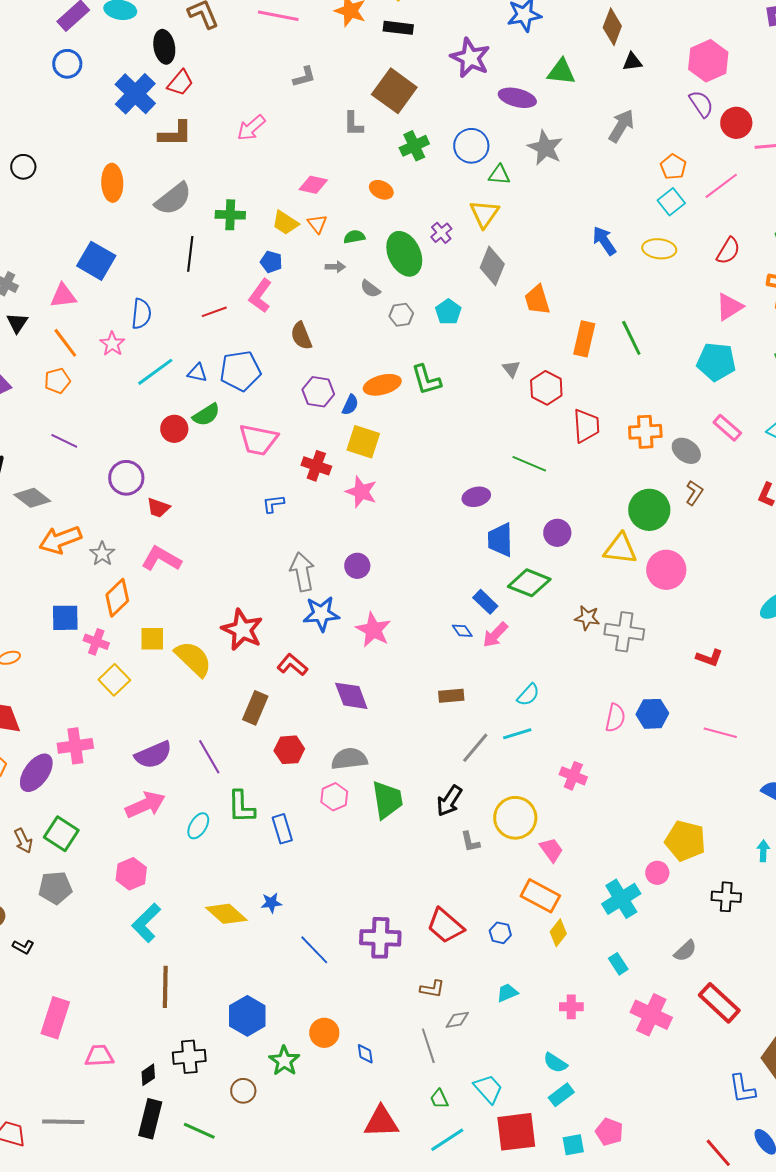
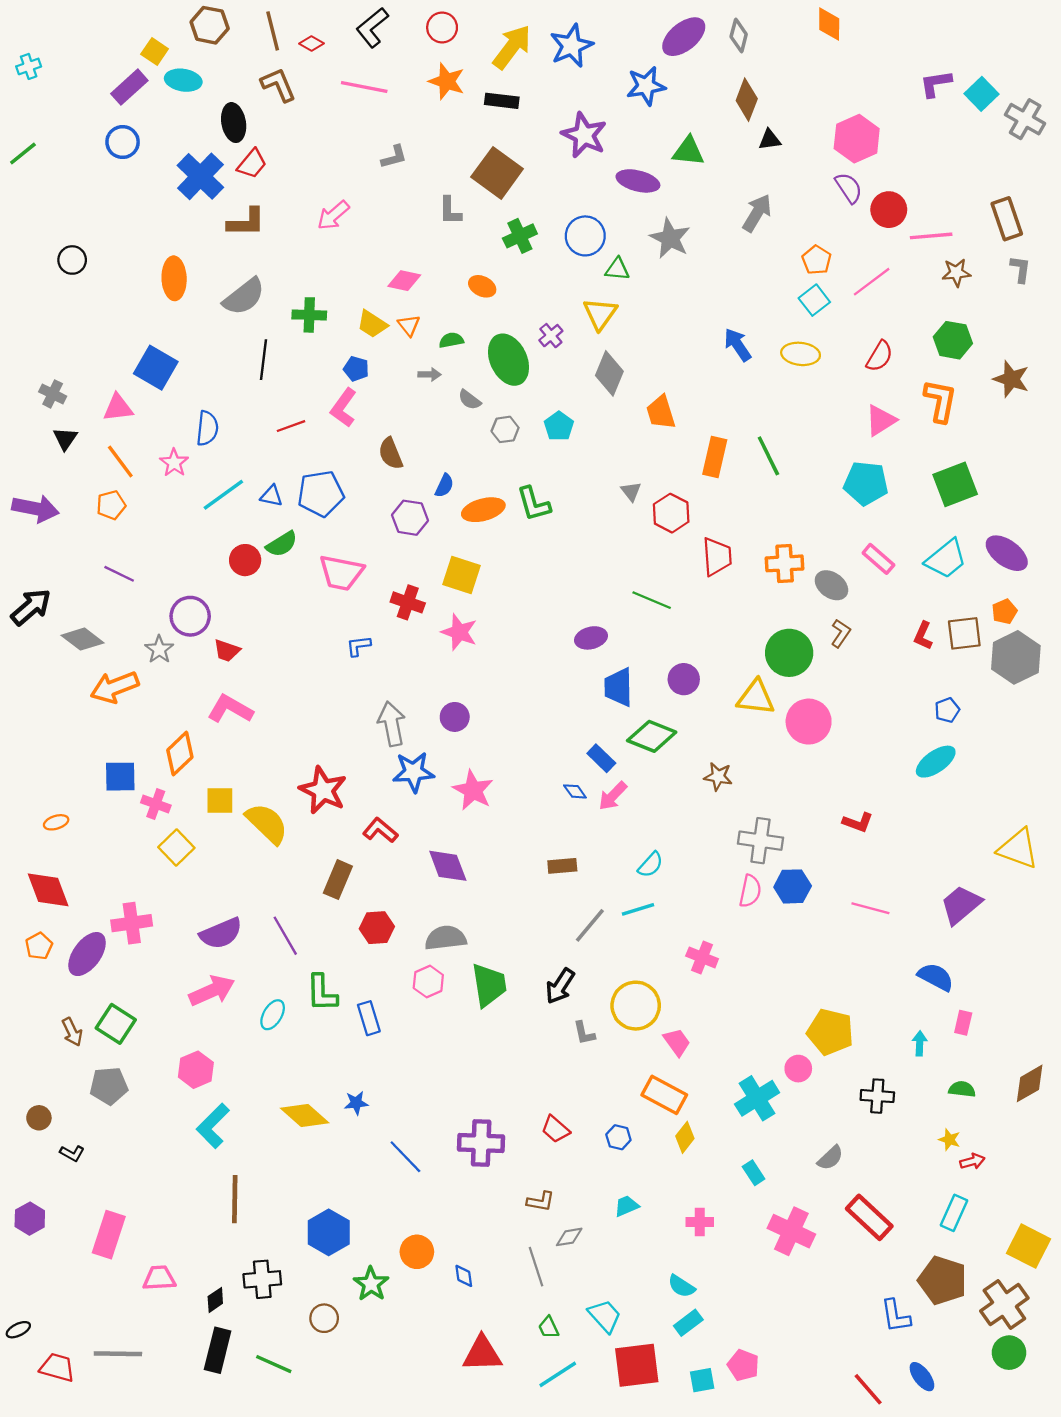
blue semicircle: (350, 405) -> (444, 486), moved
gray star: (102, 554) -> (159, 649), moved
gray cross: (624, 632) -> (760, 841), moved
red trapezoid: (445, 926) -> (555, 1129), size x0.7

